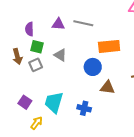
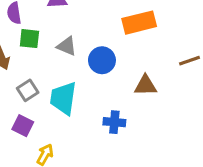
gray square: (36, 65) -> (28, 90), moved
blue circle: (93, 67) -> (102, 60), moved
cyan trapezoid: (54, 102) -> (63, 98), moved

